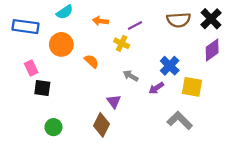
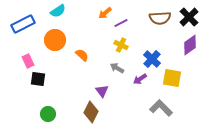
orange arrow: (100, 21) -> (105, 13), moved, turned -48
blue rectangle: (26, 27) -> (23, 24), turned -35
yellow cross: (122, 43) -> (121, 45), moved

